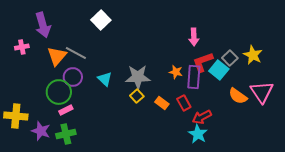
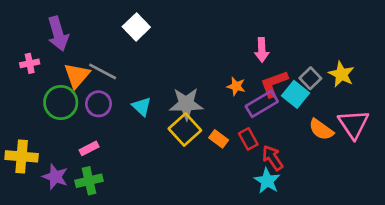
orange star: (176, 72) -> (236, 86), moved
purple rectangle: (194, 77) -> (262, 104), turned 55
green circle: (59, 92) -> (61, 102), moved
yellow square: (137, 96) -> (185, 129), size x1.6
red arrow: (202, 117) -> (273, 158), turned 84

